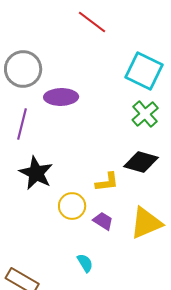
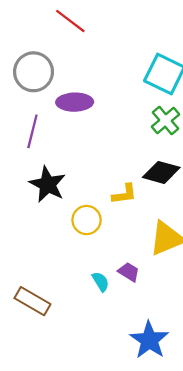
red line: (92, 22) -> (70, 21), moved
purple trapezoid: (103, 221) -> (129, 272), moved

